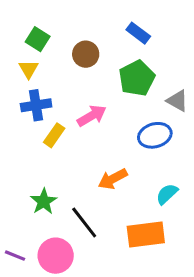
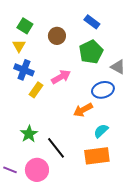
blue cross: (36, 105) -> (24, 70), turned 30
orange arrow: (113, 179) -> (83, 110), moved
cyan semicircle: (167, 194) -> (101, 131), moved

